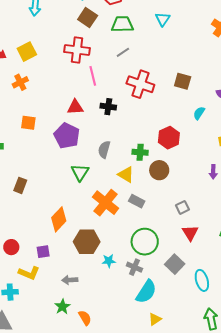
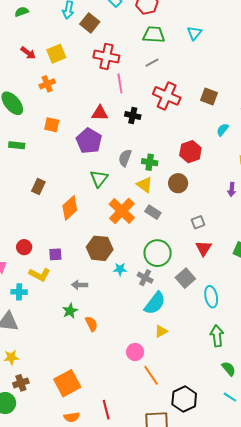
brown square: (88, 18) -> (90, 23), moved
green cross: (140, 152) -> (150, 162), moved
orange diamond: (59, 219) -> (70, 208), moved

